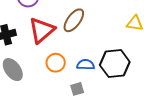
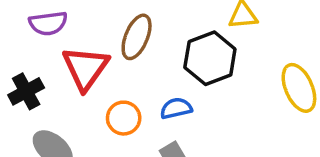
black hexagon: (115, 63) -> (210, 58), moved

